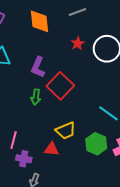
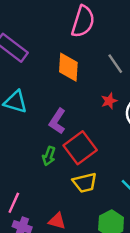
gray line: (77, 12) -> (115, 64), turned 66
yellow trapezoid: (66, 131) -> (85, 183), moved

